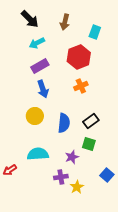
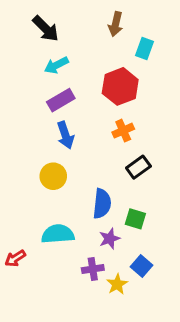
brown arrow: (65, 22) -> (116, 24), moved
black rectangle: (91, 121) -> (138, 167), moved
blue semicircle: (64, 123) -> (102, 204), moved
blue square: (107, 175) -> (141, 266), moved

